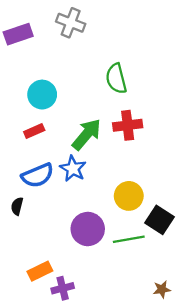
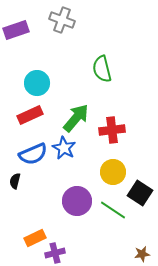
red cross: (128, 125) -> (112, 130), moved
red rectangle: (34, 131) -> (30, 115), size x1.4
green line: (129, 239) -> (113, 210), turned 44

